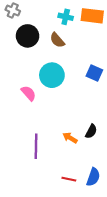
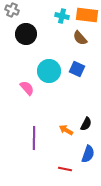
brown semicircle: (57, 40) -> (80, 38), moved
blue square: (94, 73) -> (77, 69), moved
blue semicircle: (93, 177) -> (88, 154), moved

